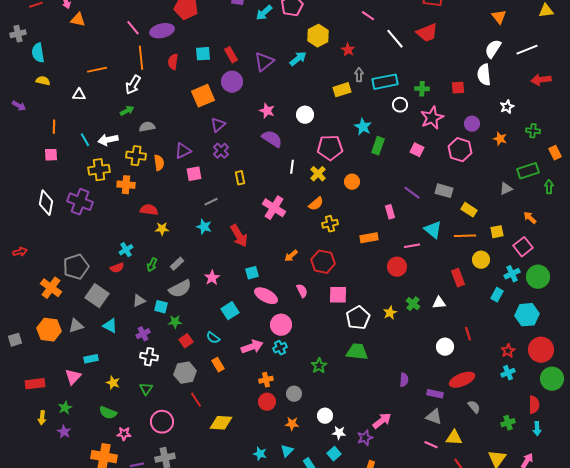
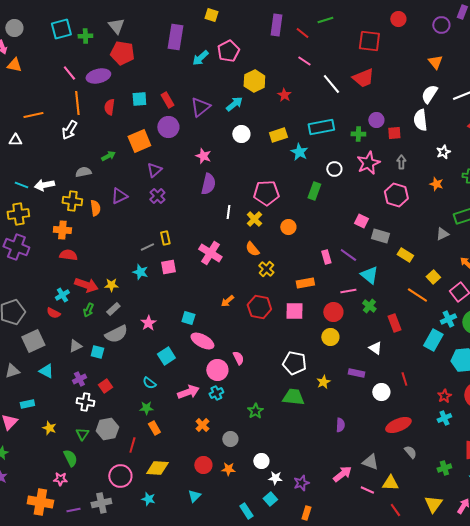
gray arrow: (359, 75) -> (401, 162), moved
white circle: (400, 105) -> (334, 169), moved
green arrow: (127, 111) -> (108, 156), moved
white circle: (305, 115) -> (241, 134), moved
purple circle: (472, 124) -> (376, 120), moved
cyan star: (363, 127) -> (299, 152), moved
purple semicircle: (272, 139) -> (208, 184), turned 70
cyan line: (85, 140) -> (21, 185), turned -40
pink square: (417, 150) -> (361, 221), moved
yellow cross: (99, 170) -> (18, 214), moved
pink square: (194, 174) -> (168, 267), moved
yellow rectangle: (240, 178) -> (165, 238), moved
purple line: (412, 193) -> (348, 255), moved
orange semicircle: (316, 204) -> (252, 249), turned 91
red semicircle: (149, 210) -> (68, 255), moved
yellow cross: (330, 224) -> (266, 269), turned -35
yellow star: (162, 229) -> (111, 285), moved
yellow square: (497, 232) -> (433, 277), turned -32
red arrow: (239, 236) -> (86, 285), moved, turned -40
orange line: (465, 236) -> (417, 295), moved, turned 35
yellow circle: (481, 260) -> (330, 337), moved
red semicircle: (117, 268) -> (53, 313), turned 48
cyan square: (252, 273) -> (188, 318), turned 32
pink semicircle: (302, 291) -> (238, 358), moved
pink square: (338, 295) -> (294, 311), moved
cyan rectangle: (497, 295) -> (433, 340), size x1.5
gray square: (97, 296) -> (33, 341), turned 30
white triangle: (439, 303) -> (375, 348), turned 40
green cross: (413, 304) -> (369, 306), moved
yellow star: (390, 313) -> (323, 382), moved
white pentagon: (358, 318) -> (294, 363), turned -30
green star: (175, 322) -> (146, 408), moved
red square: (186, 341) -> (105, 386), moved
orange rectangle: (218, 365) -> (154, 428), moved
gray hexagon: (185, 373) -> (107, 429), moved
orange cross: (266, 380) -> (202, 425), turned -32
purple rectangle: (435, 394) -> (356, 373), moved
red line: (196, 400) -> (132, 445), turned 49
red circle: (267, 402) -> (203, 465), moved
green semicircle: (108, 413) -> (70, 458), moved, turned -138
pink arrow: (382, 421) -> (342, 474), moved
pink circle: (162, 422) -> (120, 476), moved
cyan triangle: (287, 451) -> (194, 496), moved
cyan star: (260, 454) -> (148, 499), moved

